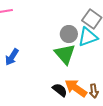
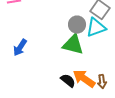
green triangle: (65, 54) -> (73, 45), turned -35

